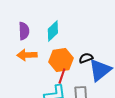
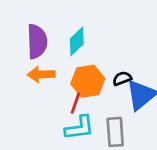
purple semicircle: (24, 31) -> (37, 41), size x1.4
red line: (62, 76) -> (75, 103), moved

